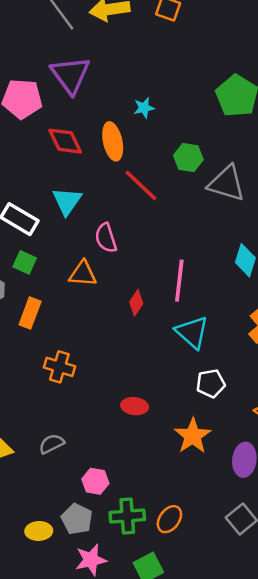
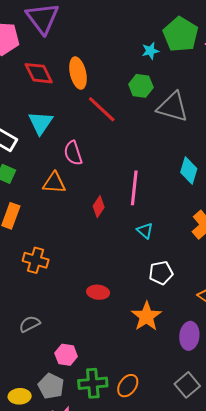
cyan star: (144, 108) -> (150, 51), moved
cyan triangle: (192, 332) -> (145, 231), size x0.6

